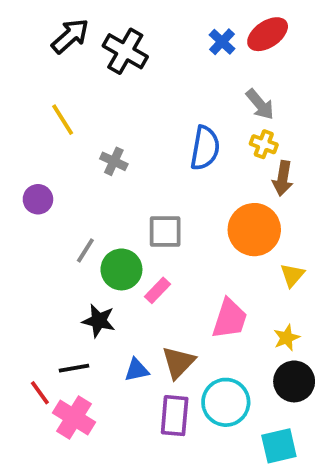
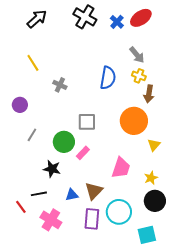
black cross: (125, 51) -> (85, 17), moved
gray line: (85, 250) -> (32, 135), moved
pink cross: (74, 417) -> (51, 220), moved

